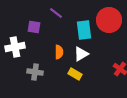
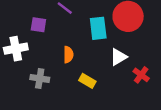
white triangle: (81, 54) -> (118, 57), moved

